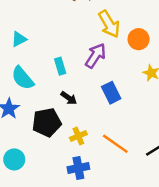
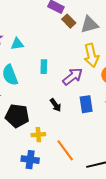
cyan rectangle: (60, 66) -> (44, 67), moved
blue rectangle: (111, 93) -> (86, 104), moved
black arrow: (69, 98) -> (56, 105), moved

